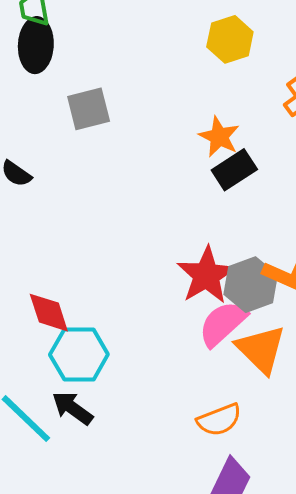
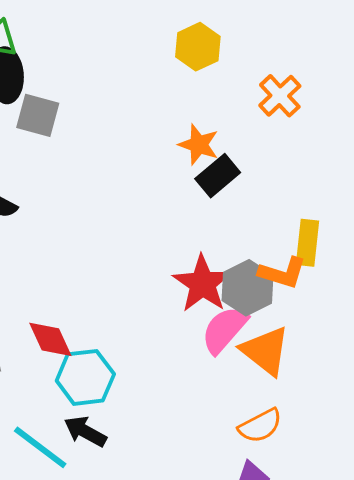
gray square: (89, 109) -> (38, 115), moved, turned 36
orange semicircle: (219, 420) -> (260, 426), moved

